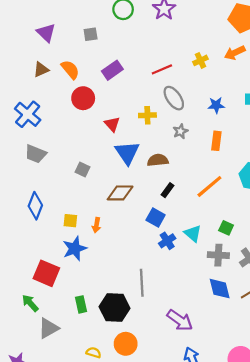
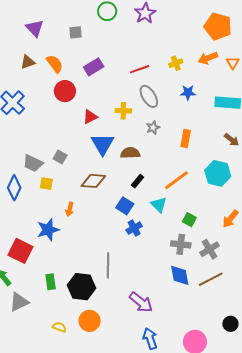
blue star: (216, 105) -> (188, 93), moved
red triangle: (112, 124) -> (90, 117), turned 42
gray trapezoid: (36, 154) -> (33, 163), moved
yellow square: (70, 221) -> (46, 184), moved
cyan triangle: (193, 233) -> (159, 205), moved

